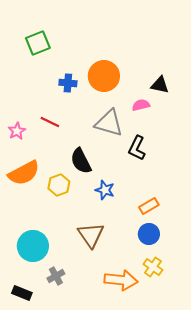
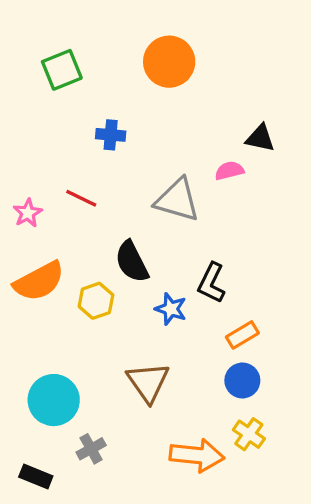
orange circle: (104, 76) -> (169, 62), moved
black L-shape: (137, 148) -> (211, 283), moved

